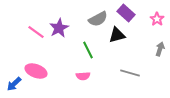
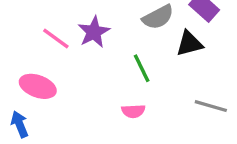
pink ellipse: (36, 71) -> (38, 86), moved
blue arrow: (14, 84) -> (20, 124), turned 112

